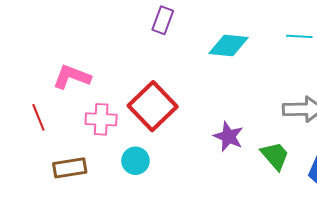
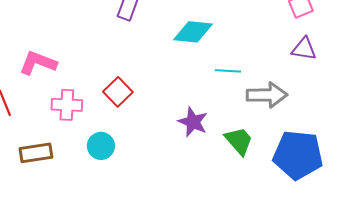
cyan line: (299, 36) -> (228, 71), moved
red square: (153, 106) -> (118, 92), size x0.6

